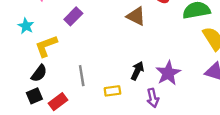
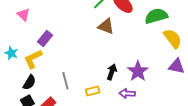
purple rectangle: (73, 16) -> (45, 39), moved
cyan star: (26, 26) -> (11, 53), moved
purple arrow: (153, 98) -> (127, 93), turned 112

